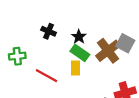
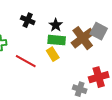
green rectangle: (80, 53) -> (57, 40), turned -30
yellow rectangle: (76, 68) -> (53, 54), turned -32

